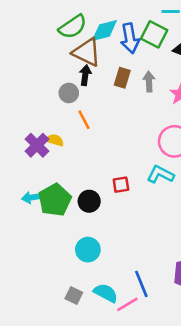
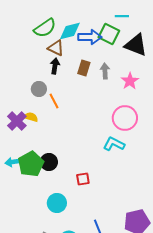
blue arrow: (130, 38) -> (90, 37), turned -80
brown triangle: (87, 52) -> (56, 48), size x0.7
gray circle: (69, 93) -> (39, 89), moved
red square: (121, 185) -> (83, 179), moved
black circle: (89, 201) -> (49, 162), moved

